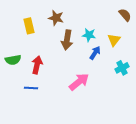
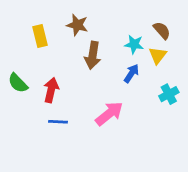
brown semicircle: (125, 15) -> (162, 30), moved
cyan star: (89, 35) -> (134, 44), moved
green semicircle: (13, 60) -> (18, 83), turned 56
blue line: (31, 88) -> (58, 122), moved

